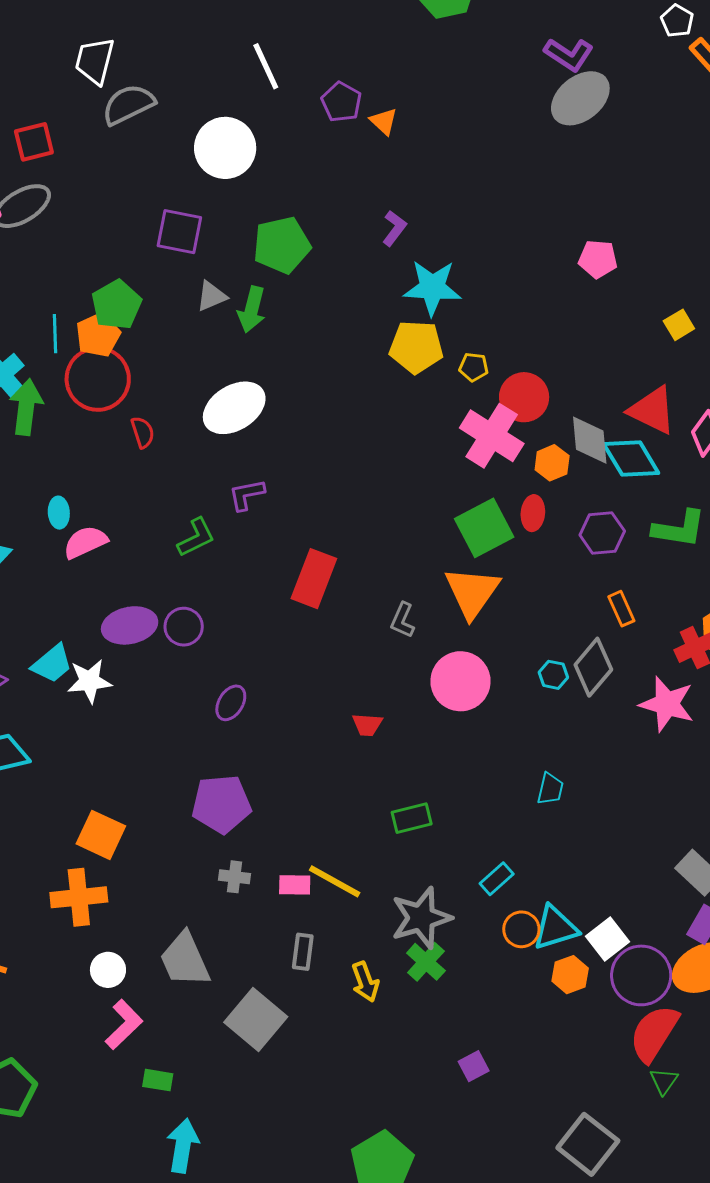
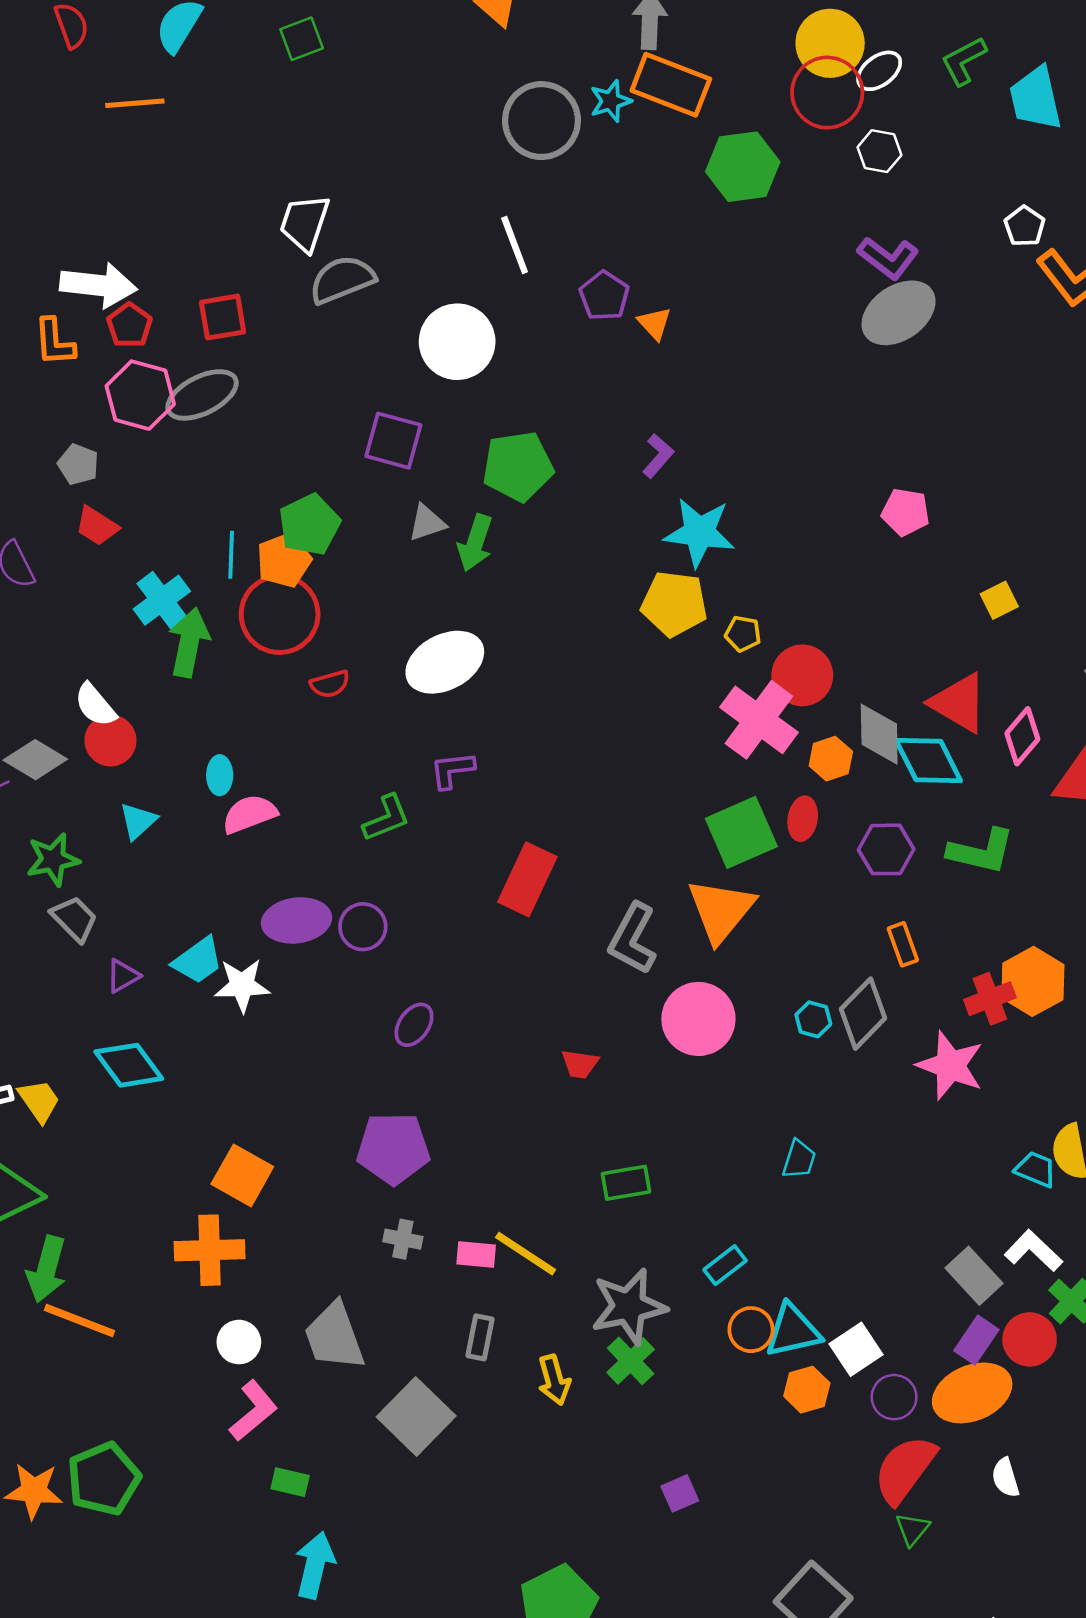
red semicircle: (143, 432) -> (330, 684), turned 88
gray L-shape: (403, 620) -> (633, 939), size x1.6
purple circle: (641, 975) -> (894, 1397), size x0.6

